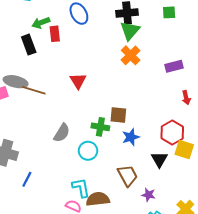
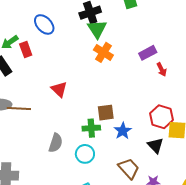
red arrow: (186, 98) -> (162, 69), moved

